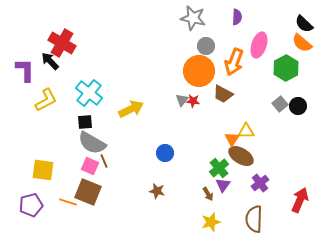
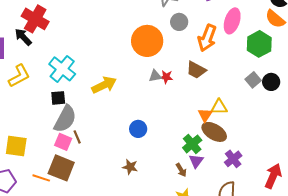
orange circle: (199, 71) -> (147, 41), moved
gray triangle: (182, 100) -> (155, 76), turned 40
gray semicircle: (92, 143) -> (65, 119), turned -92

